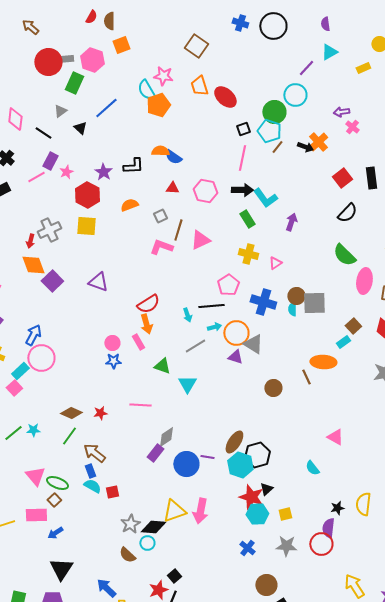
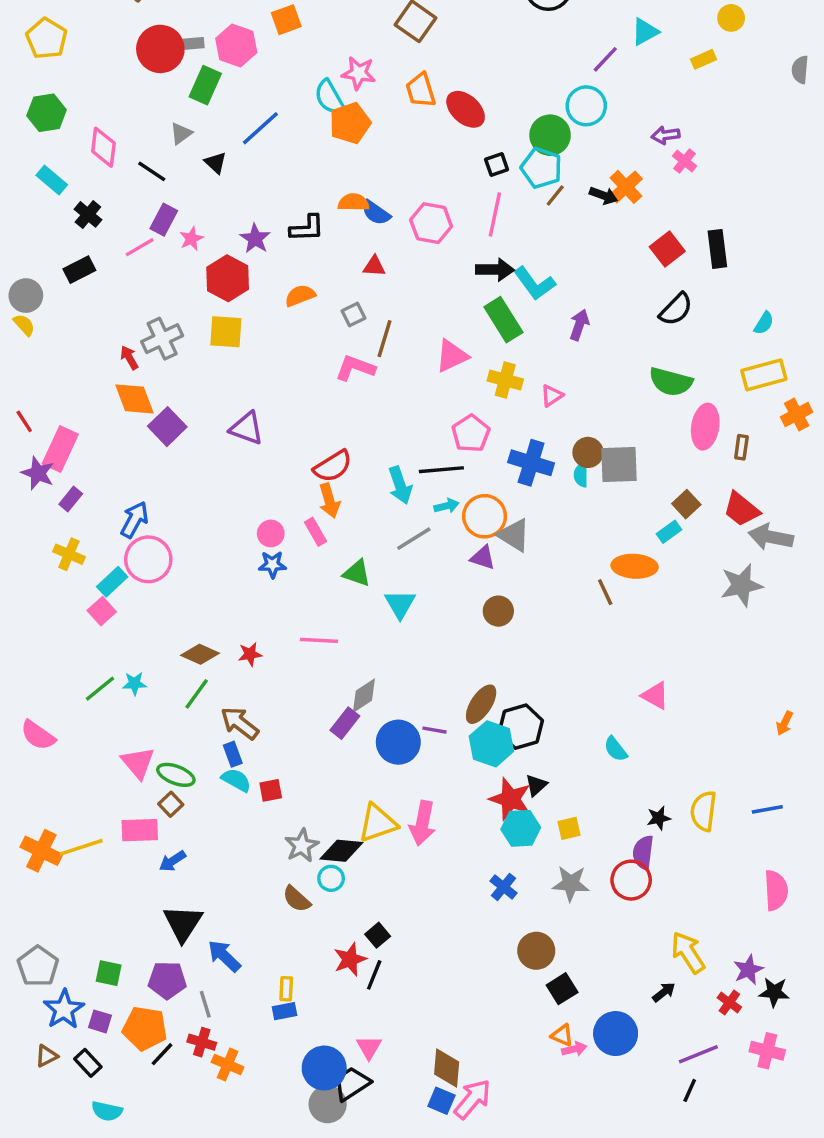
pink hexagon: (205, 191) -> (431, 223), moved
green rectangle: (247, 219) -> (503, 320), size x1.4
pink triangle: (200, 240) -> (452, 356), moved
red arrow: (30, 241) -> (129, 358), turned 136
green semicircle: (344, 255) -> (671, 382), turned -30
cyan arrow: (187, 315) -> (400, 485), size x1.5
brown circle: (273, 388) -> (498, 611), moved
blue arrow: (106, 588) -> (224, 956), moved

